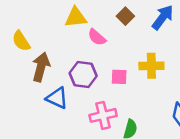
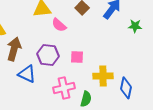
yellow cross: (151, 66) -> (103, 76), moved

